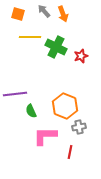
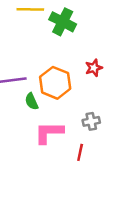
red star: (81, 56) -> (94, 68), moved
orange hexagon: (65, 106) -> (55, 83), moved

